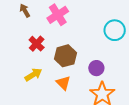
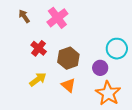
cyan circle: (115, 30) -> (117, 49), moved

